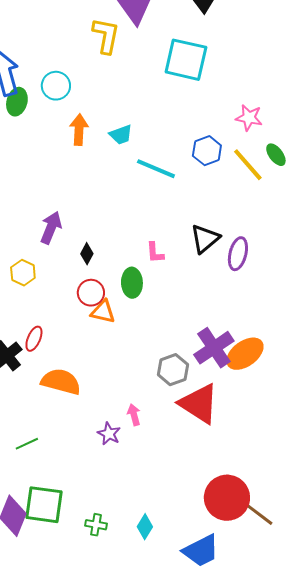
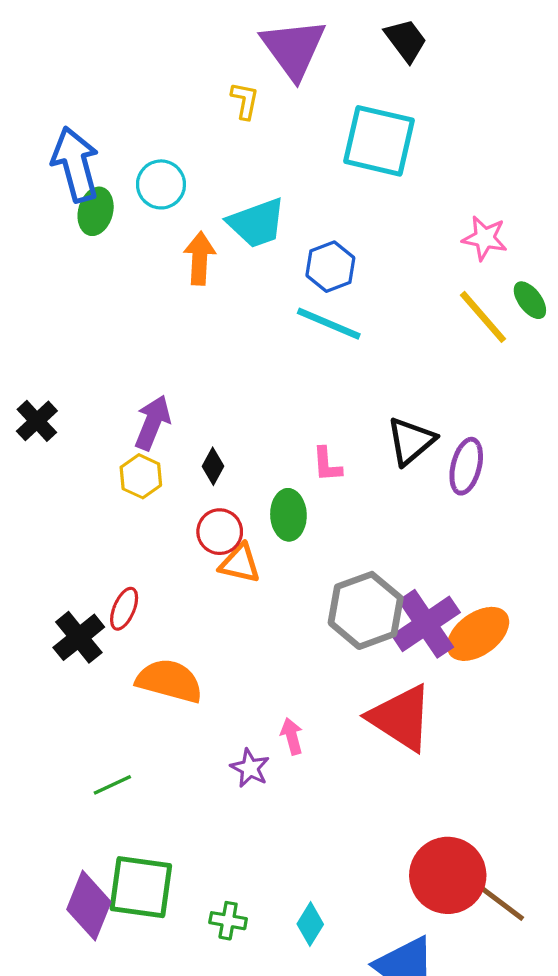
yellow L-shape: (106, 36) -> (245, 101), size x0.6
cyan trapezoid: (121, 135) -> (257, 223), moved, size x1.5
blue hexagon: (207, 151) -> (330, 267), moved
yellow hexagon: (23, 273) -> (141, 476), moved
gray hexagon: (173, 370) -> (366, 610), moved, size x1.4

